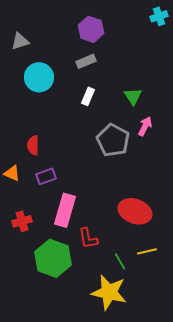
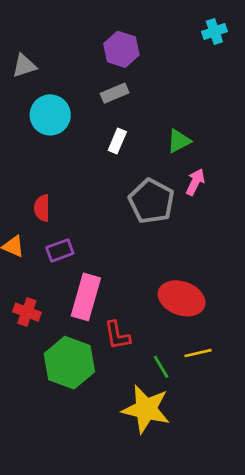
green triangle: (133, 96) -> (179, 141), turned 36
red cross: (22, 221) -> (27, 312), turned 36

